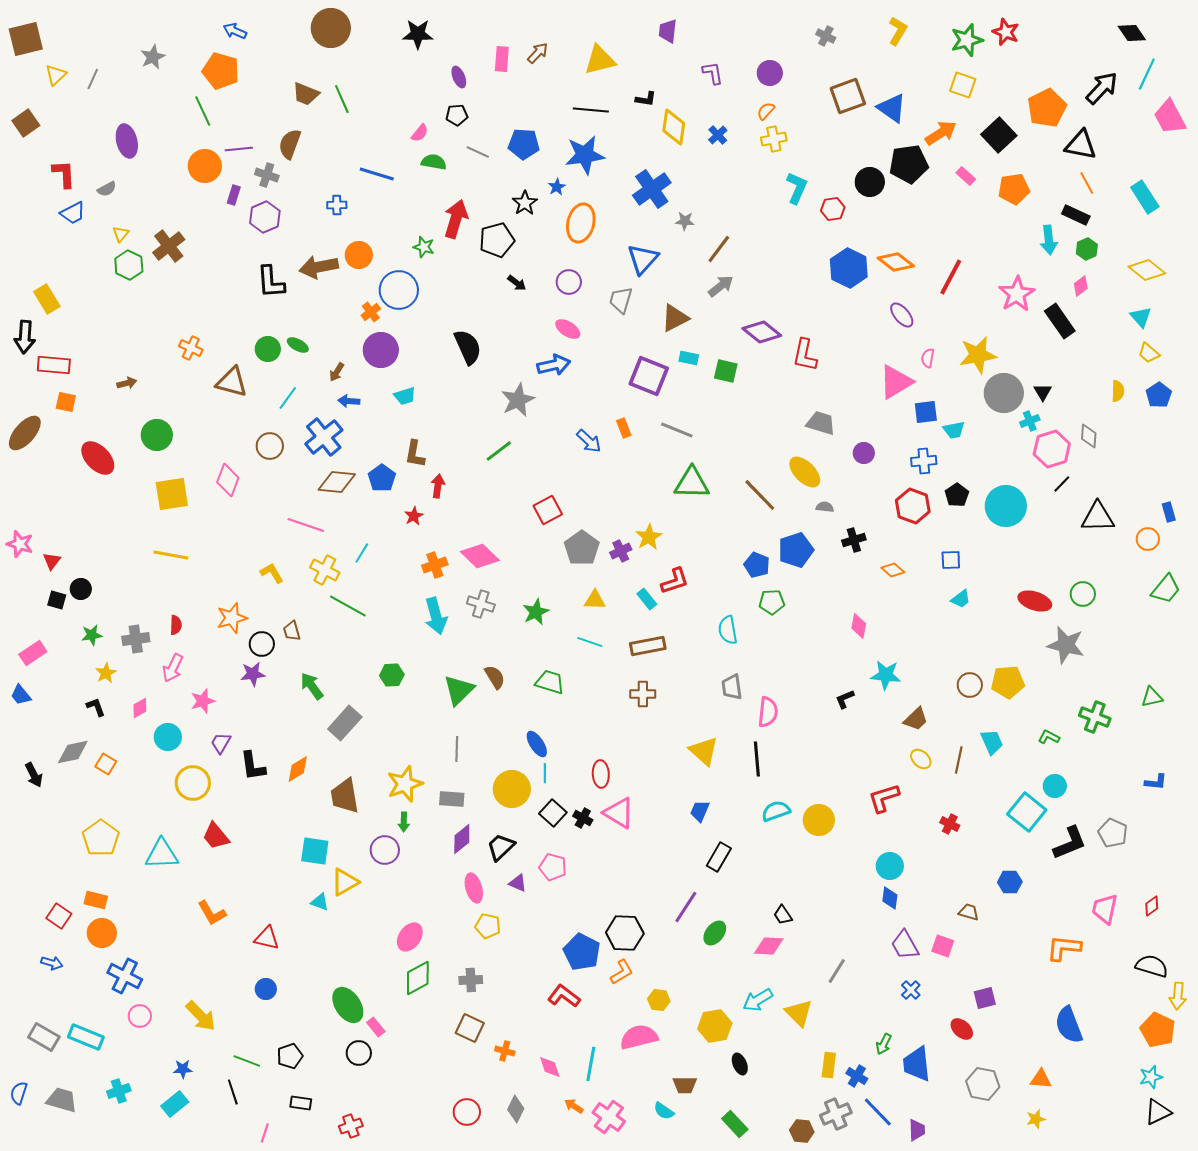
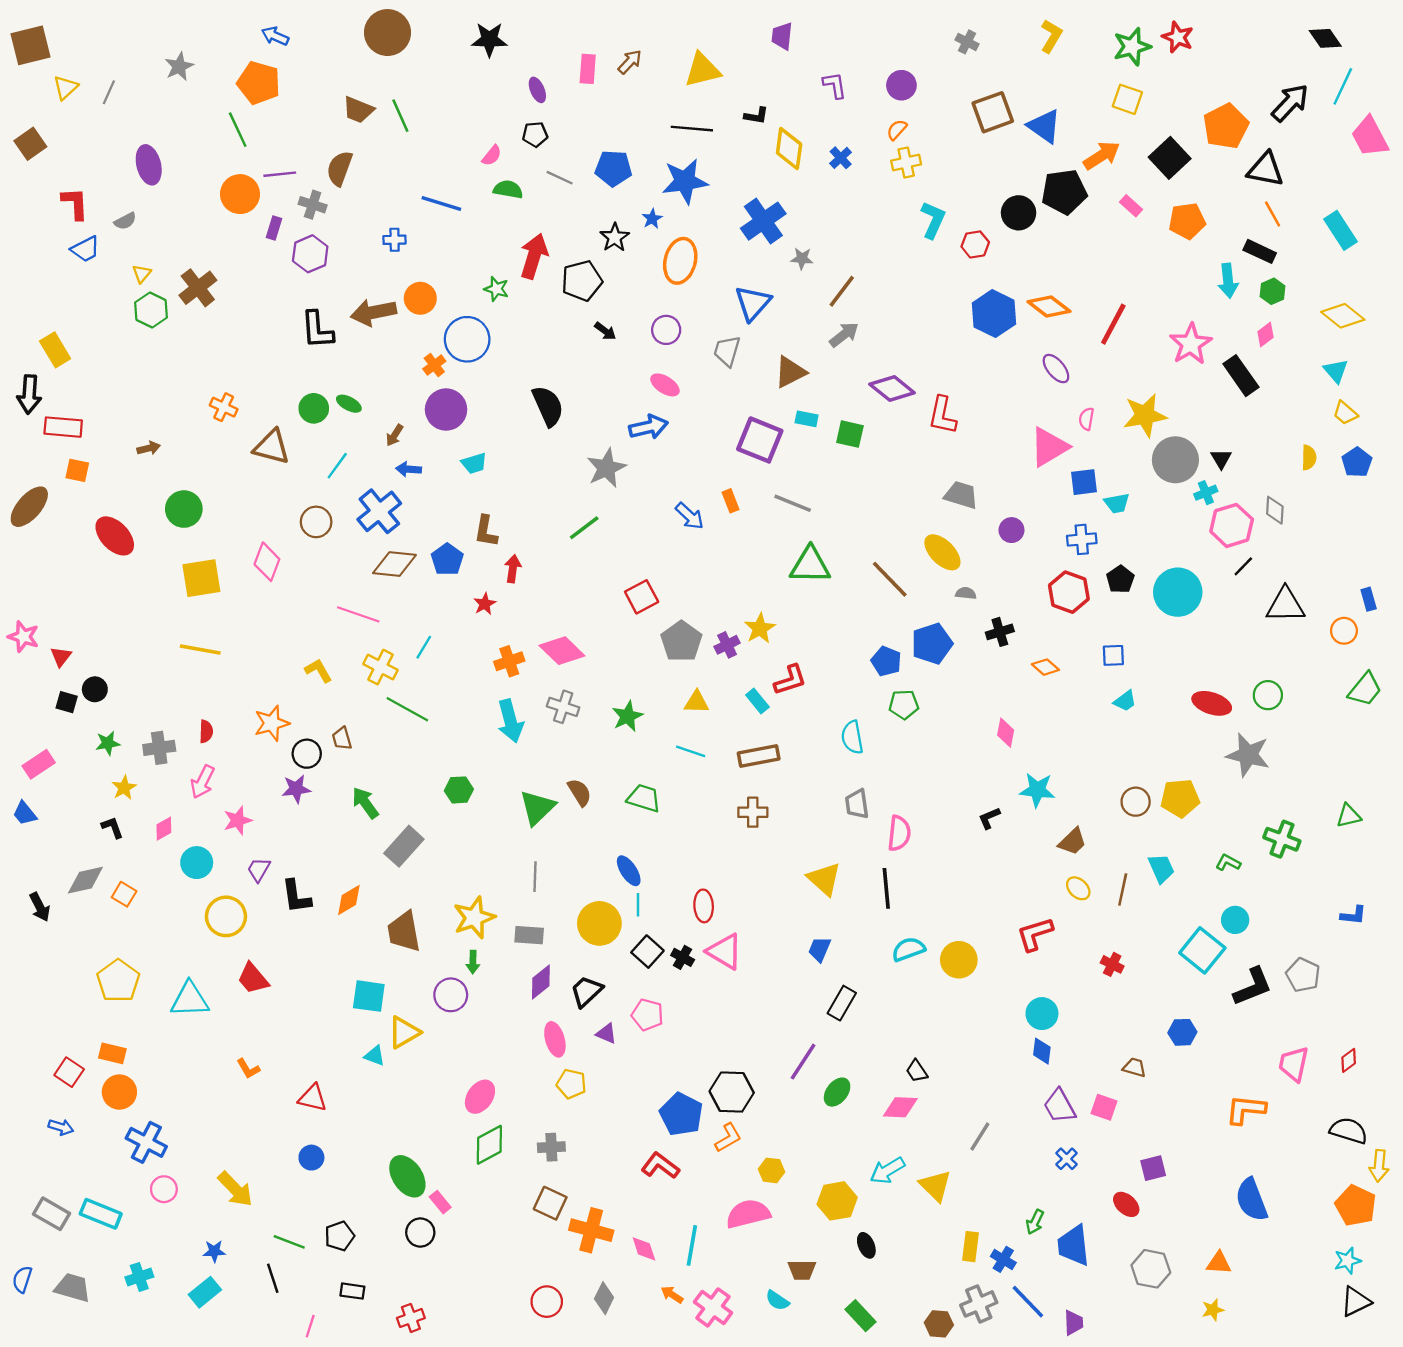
orange L-shape: (212, 913) -> (248, 1069), size x0.7
orange cross: (505, 1051) -> (591, 1230), size x1.8

